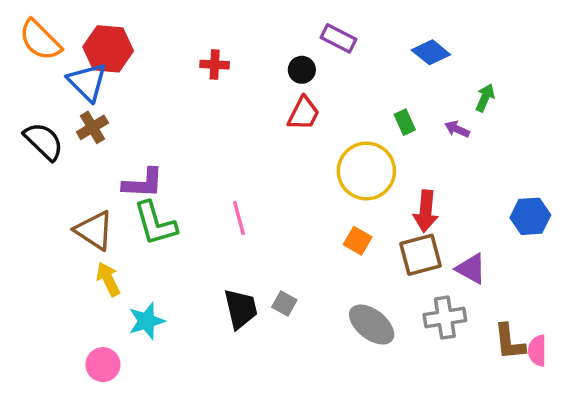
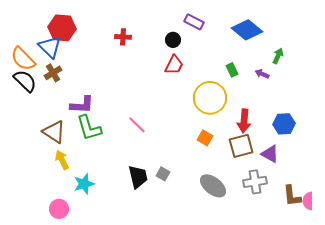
orange semicircle: (40, 40) -> (23, 59), moved
blue diamond: (431, 52) -> (247, 30), size x1.4
blue hexagon: (530, 216) -> (284, 124), moved
pink line: (239, 218) -> (137, 125), turned -30

